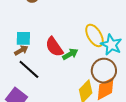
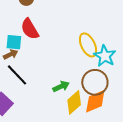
red semicircle: (54, 47) -> (30, 29), moved
green arrow: (70, 54) -> (61, 86), moved

